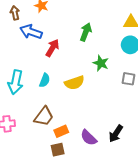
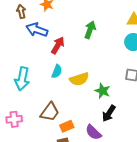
green star: (101, 63) -> (102, 91), moved
cyan semicircle: (45, 80) -> (57, 71), moved
black arrow: (116, 134) -> (109, 113), moved

